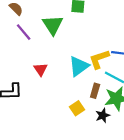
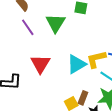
red triangle: (41, 69) -> (40, 64), size x1.5
brown rectangle: (95, 91) -> (83, 98), moved

